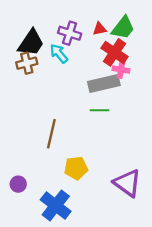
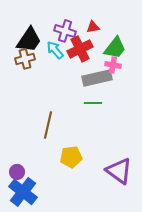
green trapezoid: (123, 28) -> (115, 48), moved
red cross: (115, 52) -> (80, 49), moved, turned 30
blue cross: (56, 206) -> (23, 192), moved

